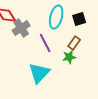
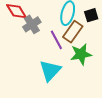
brown rectangle: (74, 43) -> (73, 32), moved, size x1.5
green star: (69, 57) -> (81, 54), size x1.5

